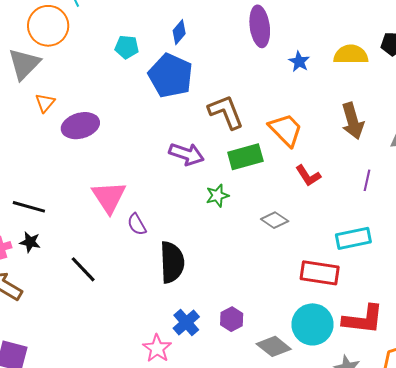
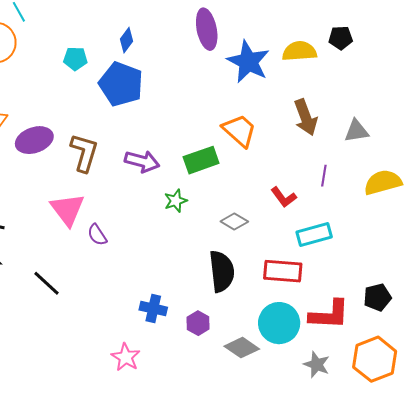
blue star: (299, 62) -> (248, 62), size x2.0
brown L-shape: (226, 112) -> (84, 153), moved, turned 42
red L-shape: (308, 176) -> (284, 197), moved
black semicircle: (172, 262) -> (222, 271), moved
blue cross: (186, 323) -> (153, 309), moved, turned -32

